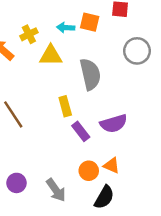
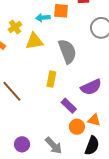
yellow rectangle: (65, 106) -> (51, 79), turned 35
purple rectangle: (81, 131) -> (69, 106), moved

